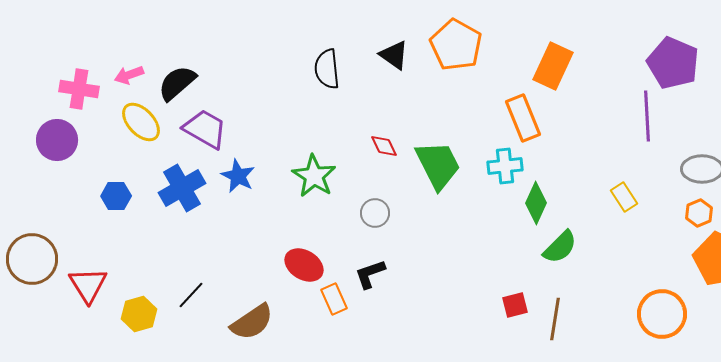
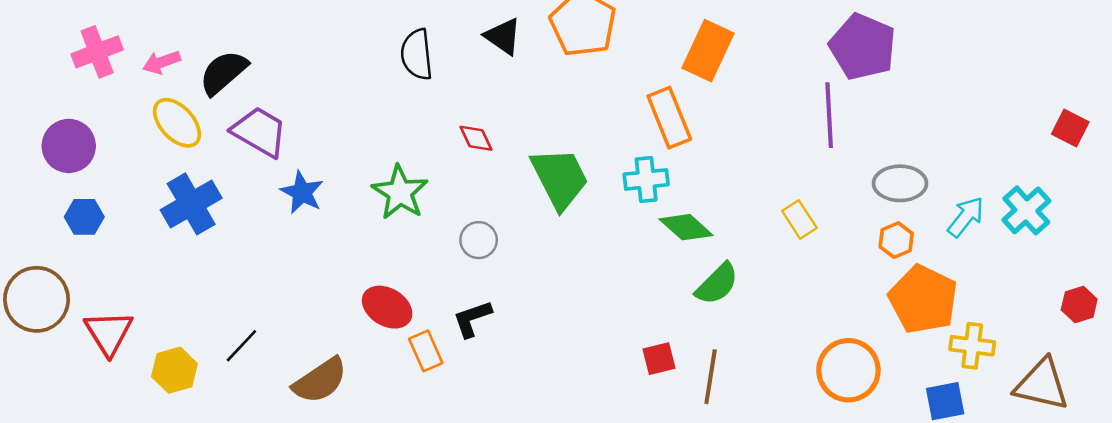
pink cross: (79, 89) -> (97, 52), moved, turned -30
red diamond: (384, 146) -> (476, 138), moved
blue cross: (182, 188) -> (191, 204), moved
blue hexagon: (116, 196) -> (84, 217), moved
green diamond: (536, 203) -> (686, 227), turned -72

